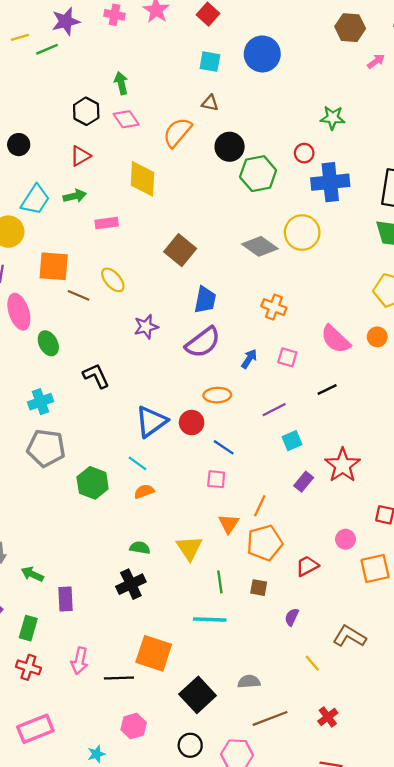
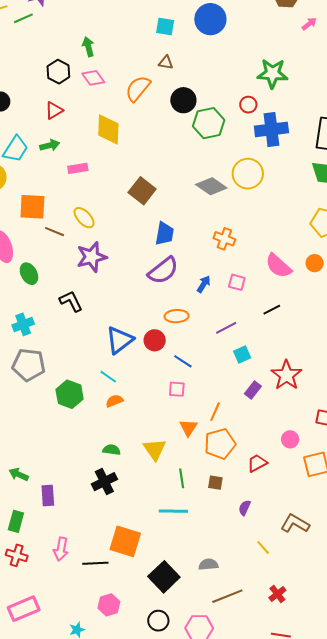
green star: (333, 118) -> (272, 73), size x1.4
purple star: (146, 327) -> (92, 257), moved, size x1.4

